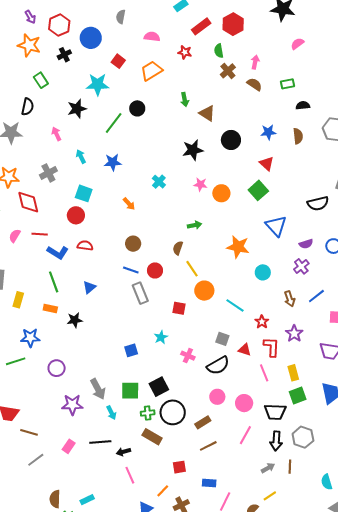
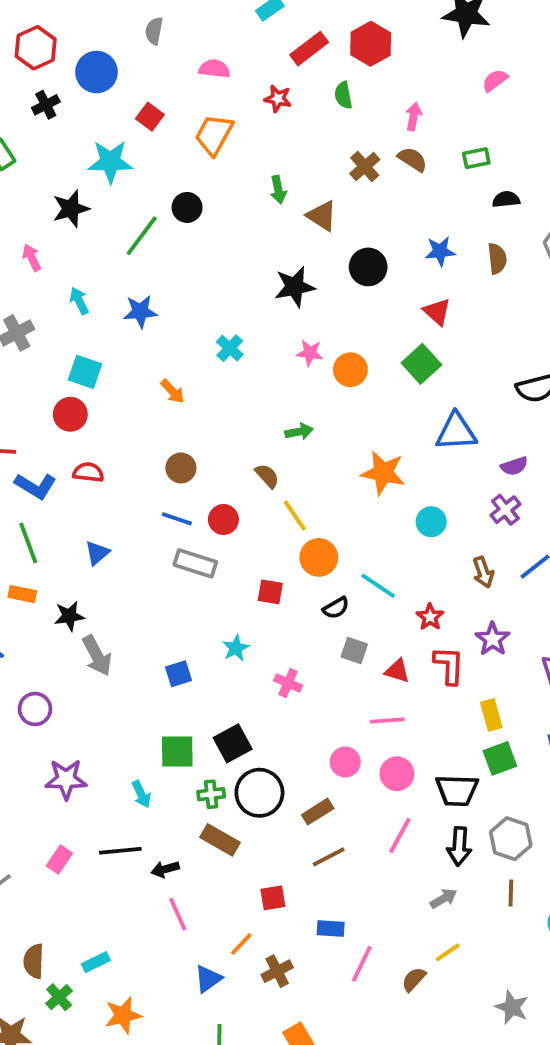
orange trapezoid: (151, 71) -> (214, 135), turned -30
brown cross: (228, 71) -> (365, 167), moved
blue triangle: (276, 226) -> (456, 432), turned -50
brown semicircle: (178, 248) -> (267, 476), turned 120
gray rectangle: (140, 293) -> (195, 563), turned -50
black semicircle: (218, 366) -> (336, 608), moved, size x0.6
pink line: (264, 373) -> (387, 721), moved, turned -72
gray arrow: (98, 389) -> (97, 656), moved
brown line: (290, 467) -> (511, 893), moved

